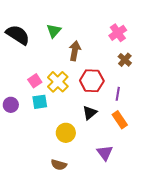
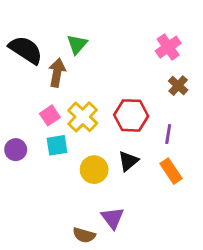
brown arrow: (75, 51) -> (57, 73), moved
yellow circle: (66, 133) -> (94, 170), moved
purple triangle: (105, 153) -> (113, 218), moved

